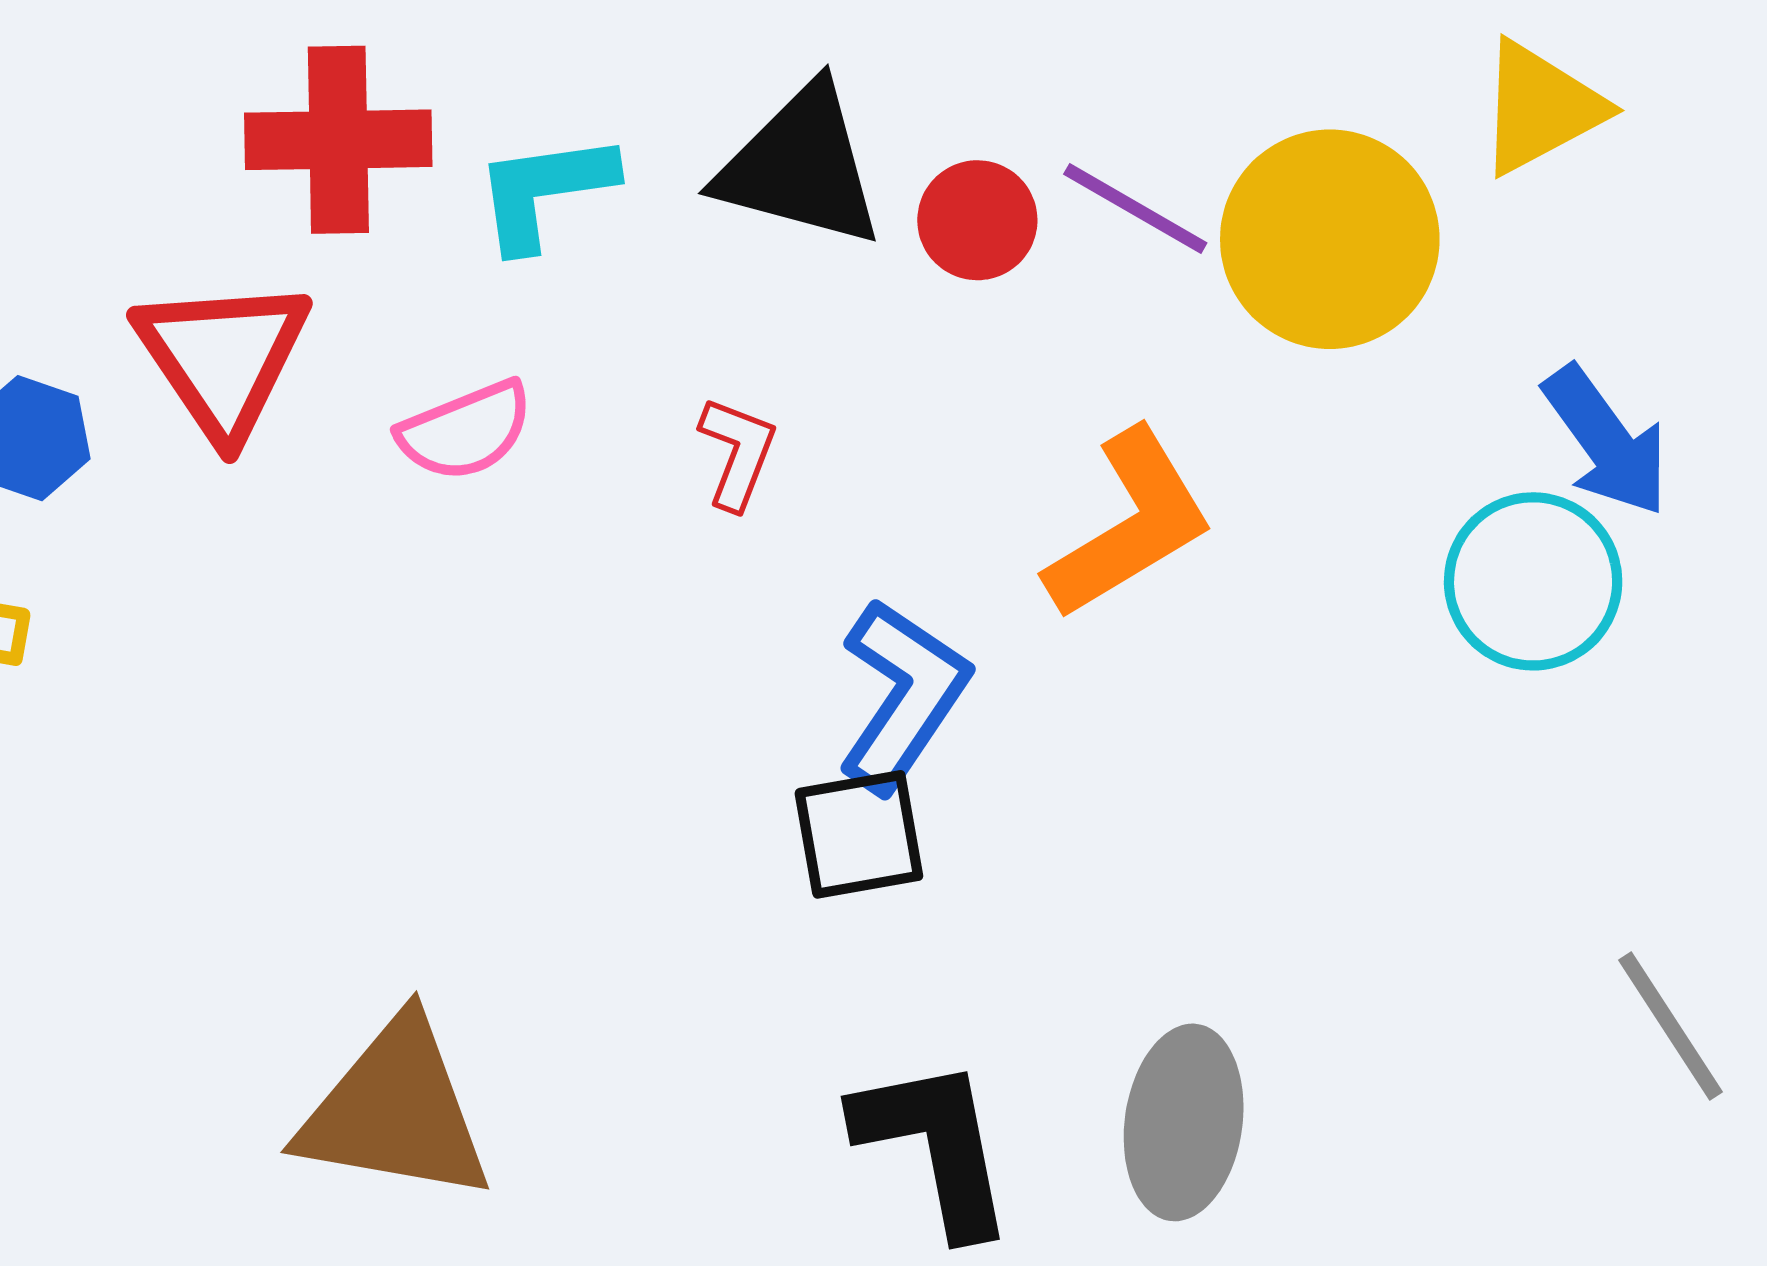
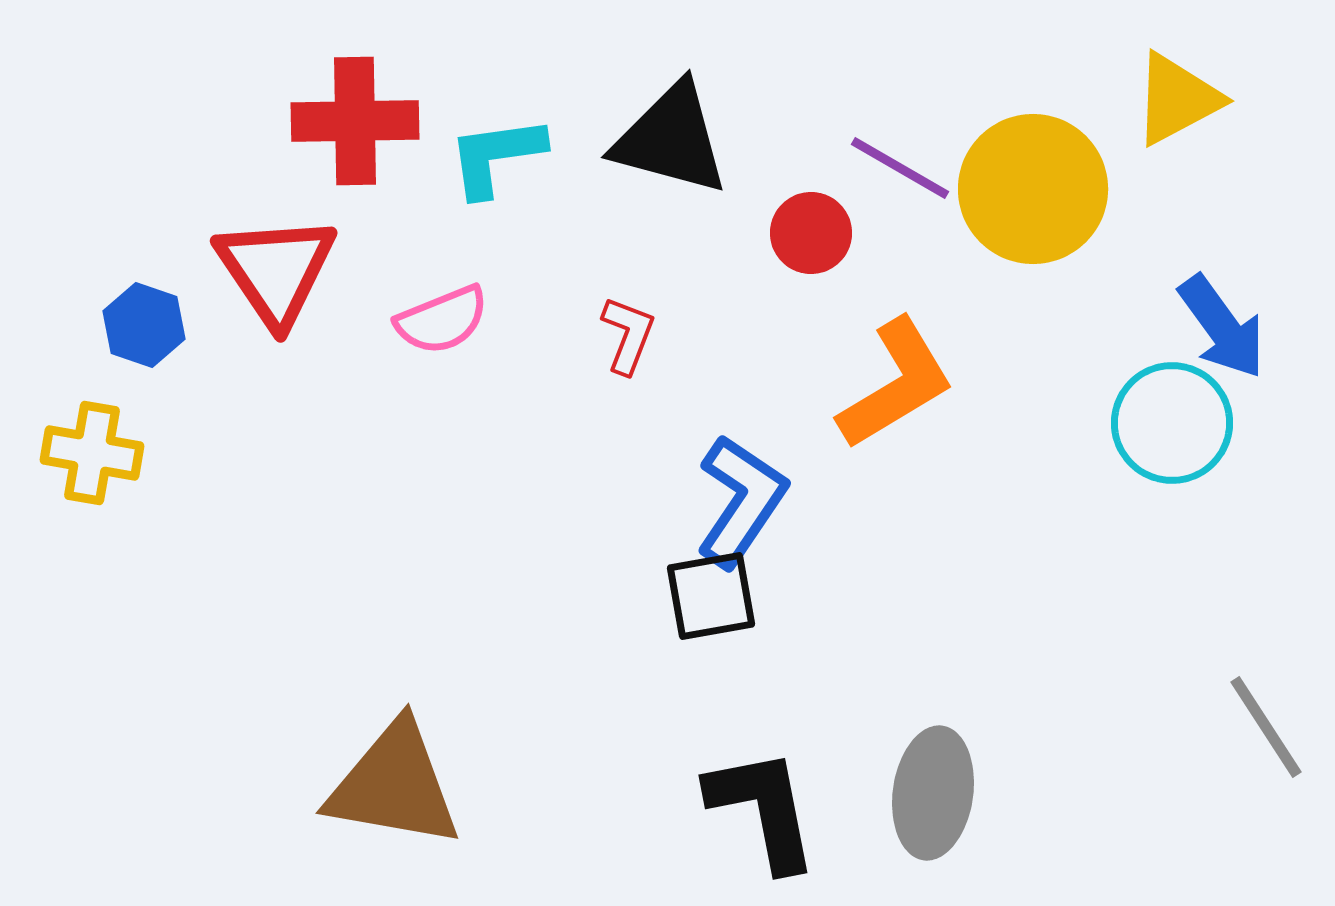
red circle: (977, 220) -> (811, 233), moved

